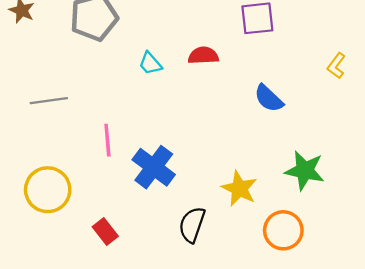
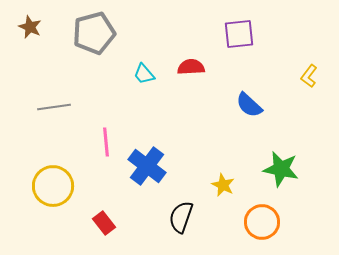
yellow star: (239, 189) -> (223, 185), size x0.7

